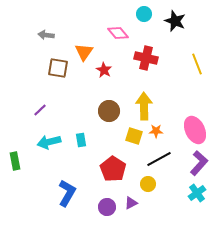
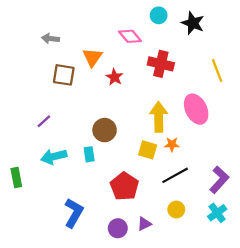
brown circle: (109, 111) -> (105, 130), moved
pink ellipse: (195, 130) -> (196, 109), moved
yellow circle: (148, 184) -> (176, 209), moved

